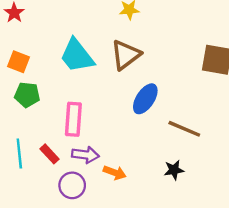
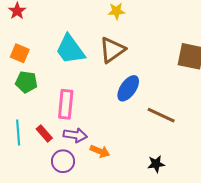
black star: (174, 170) -> (156, 164), moved

